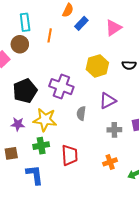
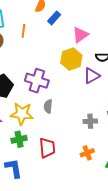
pink triangle: (113, 28) -> (80, 35), moved
purple triangle: (108, 101) -> (92, 76), moved
gray semicircle: (81, 113) -> (48, 106), moved

